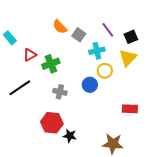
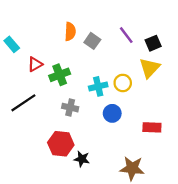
orange semicircle: (60, 27) -> (70, 32), turned -133
cyan cross: (97, 51) -> (98, 86), moved
blue circle: (90, 85) -> (112, 113), moved

